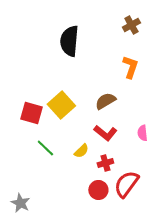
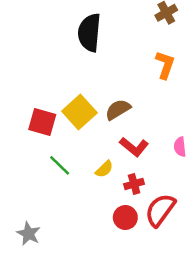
brown semicircle: (105, 101) -> (118, 110), moved

